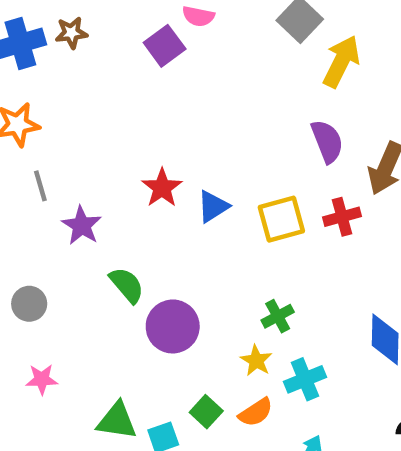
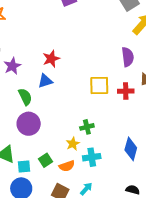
blue triangle: (213, 206) -> (45, 81), moved
purple circle: (173, 326) -> (29, 124), moved

